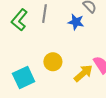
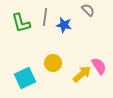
green L-shape: (19, 20) -> (21, 23), turned -55
blue star: (76, 22) -> (64, 25), moved

